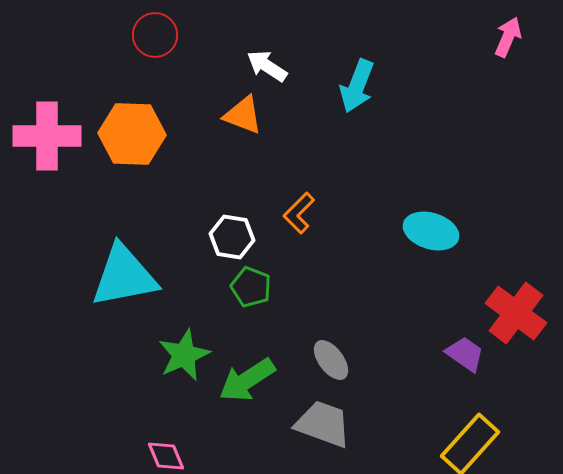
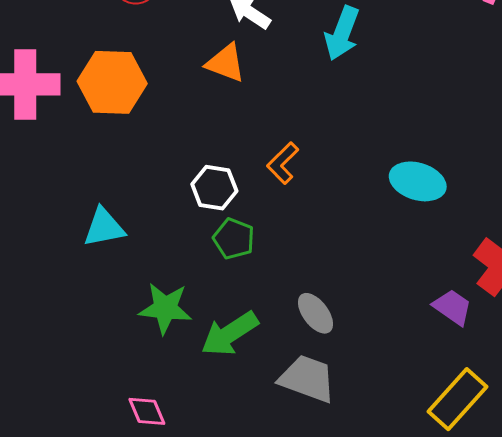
cyan triangle: (124, 276) -> (104, 227), size x0.6
green star: (184, 355) -> (165, 308), turned 30

